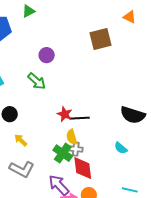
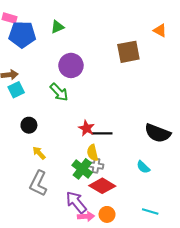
green triangle: (28, 11) -> (57, 27), moved
purple circle: (47, 55) -> (71, 65), size x1.5
red diamond: (83, 168) -> (102, 186), turned -55
gray L-shape: (22, 169) -> (38, 183), turned 85

